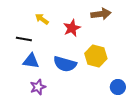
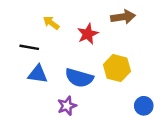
purple star: (38, 87) -> (67, 106), moved

